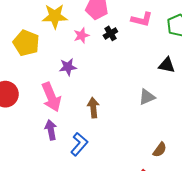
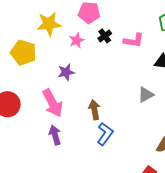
pink L-shape: (142, 19) -> (134, 40), moved
blue L-shape: (79, 144) -> (105, 134), moved

